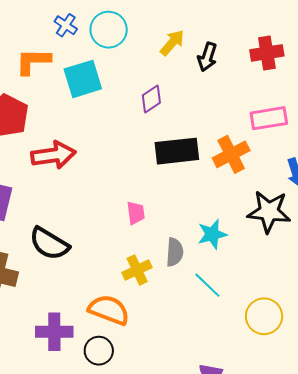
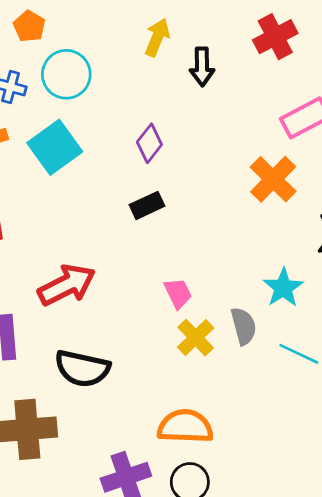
yellow arrow: (172, 43) -> (157, 37), moved
black rectangle: (177, 151) -> (147, 205), moved, size x0.6
red arrow: (53, 155) -> (67, 285), moved
yellow cross: (137, 270) -> (196, 338), moved

